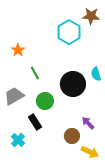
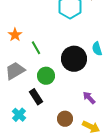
orange star: (18, 50) -> (15, 35), moved
brown circle: (72, 136) -> (65, 119), moved

